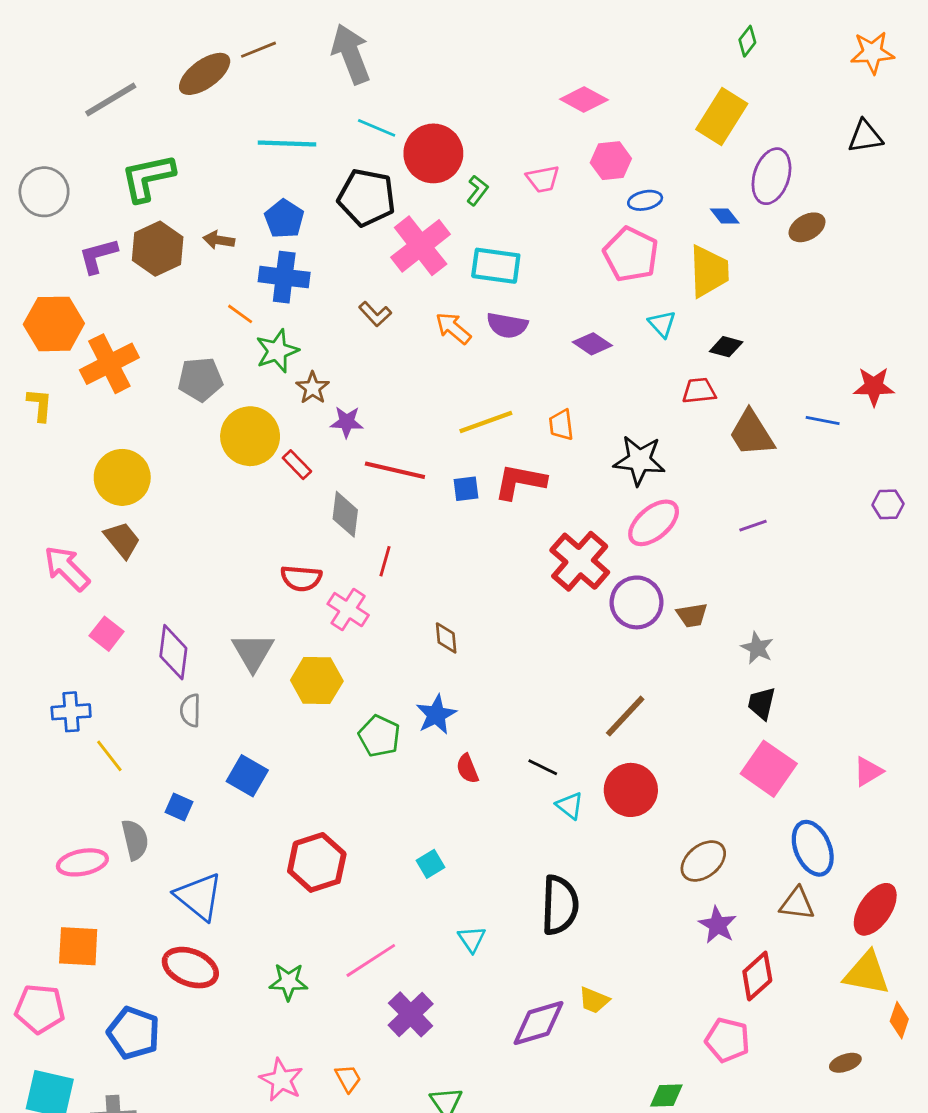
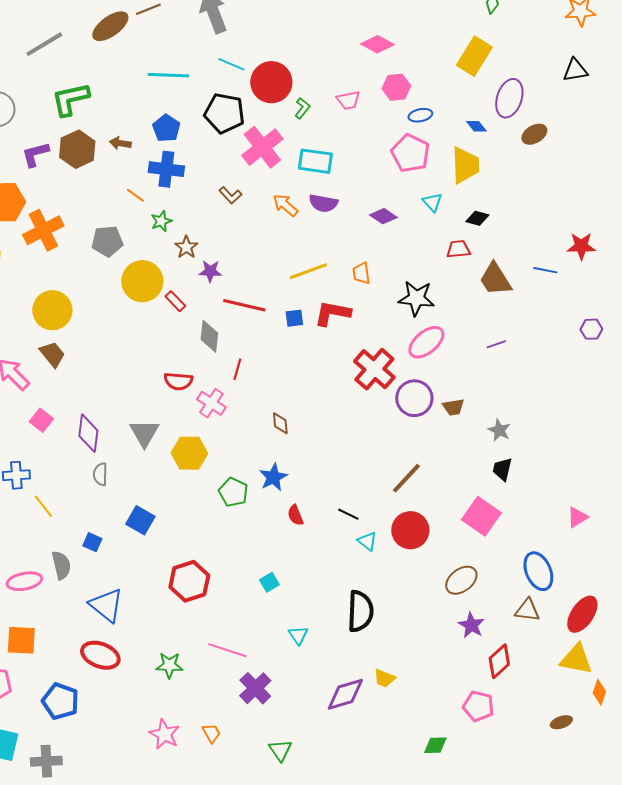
green star: (277, 351) -> (161, 221), size x0.7
pink square: (769, 769) -> (481, 516), moved
pink line: (371, 960) -> (227, 650), turned 51

